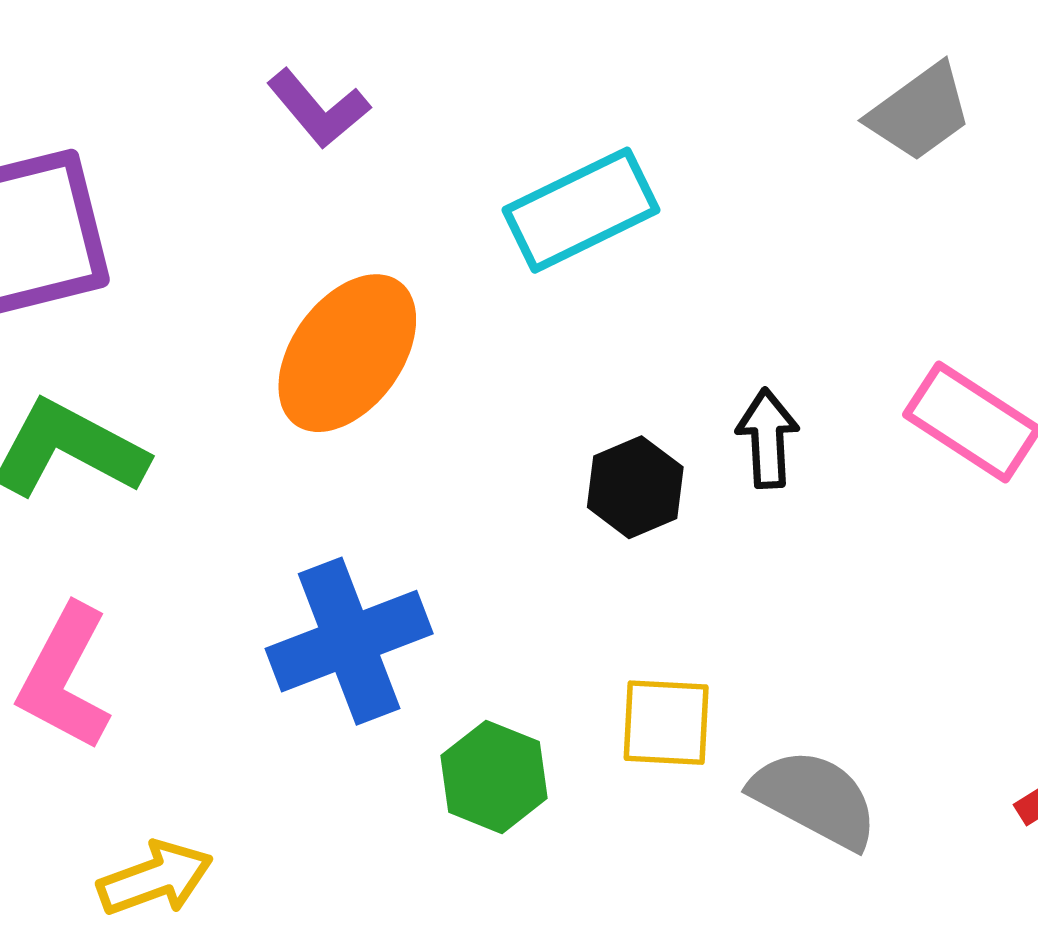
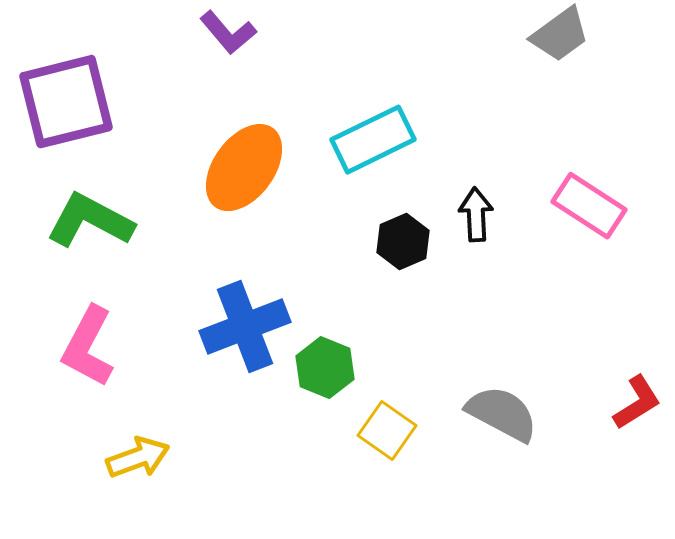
cyan rectangle: (581, 210) -> (373, 140), moved
yellow square: (666, 723) -> (387, 431), moved, turned 32
green hexagon: (494, 777) -> (325, 368), moved

